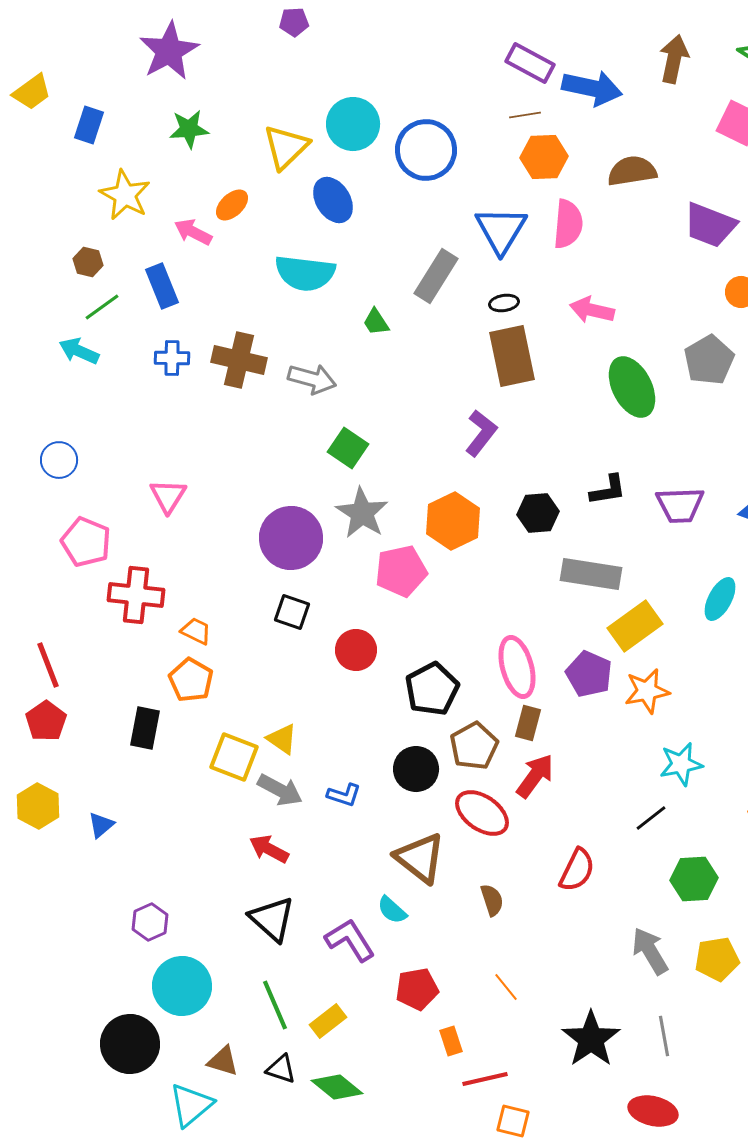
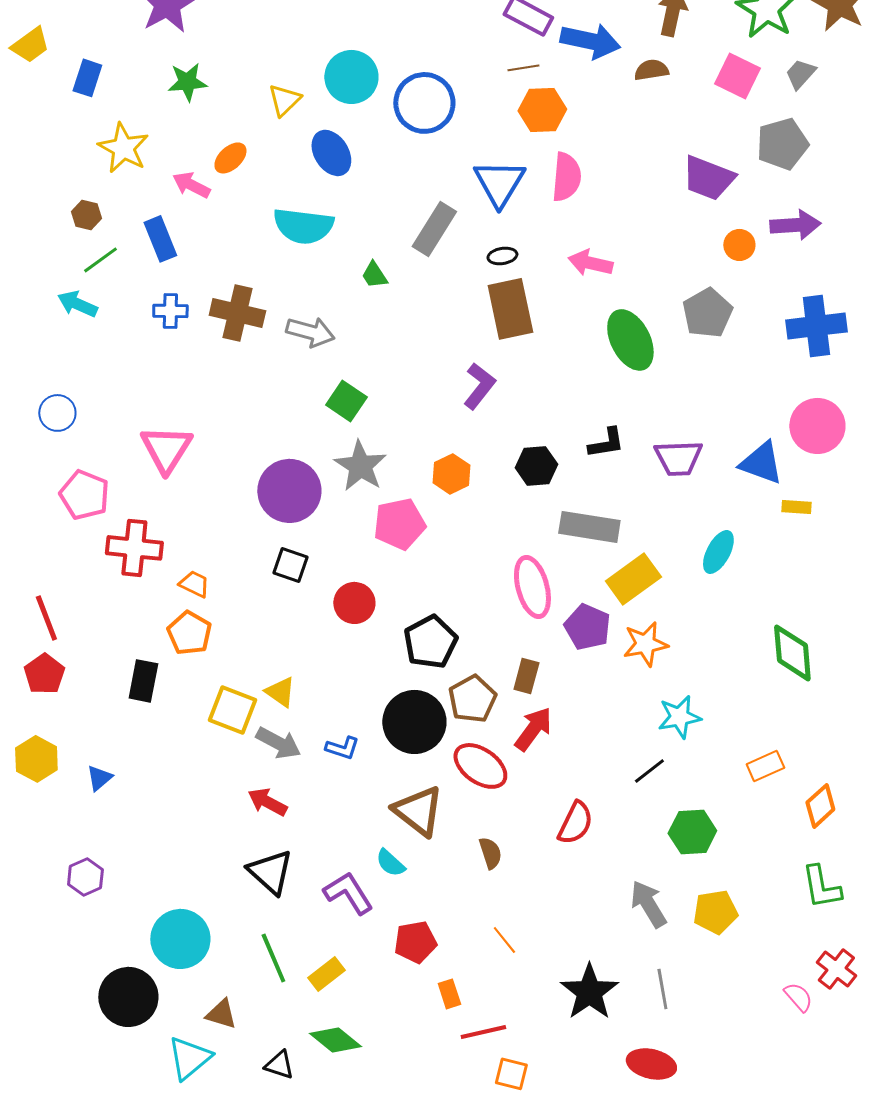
yellow triangle: (286, 147) -> (284, 100), size x0.7
brown semicircle: (632, 171) -> (651, 70), moved, size x0.7
pink triangle: (168, 496) -> (166, 449), size x1.4
orange hexagon: (453, 521) -> (451, 474), size x0.7
pink ellipse: (517, 667) -> (532, 587), moved
black circle: (416, 769) -> (414, 722), size x1.4
purple hexagon: (150, 922) -> (85, 877), moved
black triangle: (281, 1069) -> (279, 1065), moved

